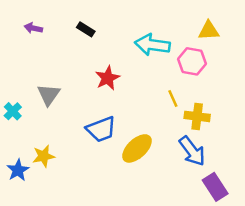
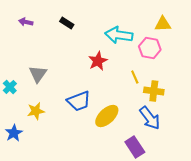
red star: (108, 78) -> (98, 61), moved
yellow star: (44, 156) -> (36, 111), moved
purple rectangle: (215, 187) -> (135, 147), moved

